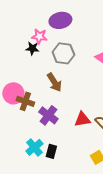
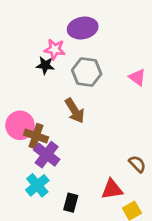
purple cross: (48, 115) -> (47, 155), moved
red triangle: (82, 119) -> (112, 189), moved
cyan cross: (34, 147) -> (37, 185), moved

